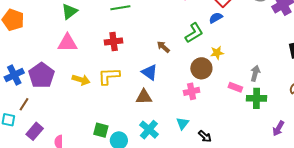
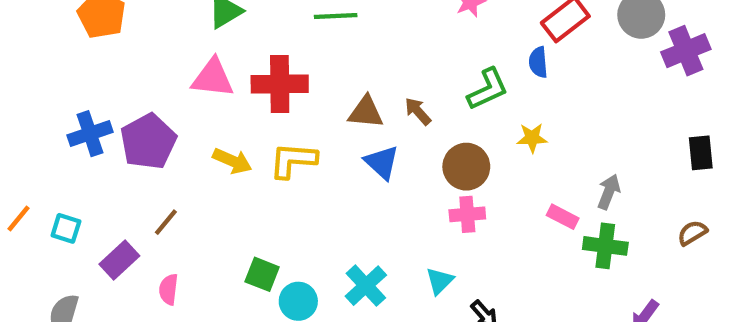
blue semicircle: (216, 18) -> (538, 62), turned -72
red cross: (114, 41) -> (280, 84), moved, size x1.4
brown circle: (201, 68) -> (466, 167), moved
brown triangle: (144, 97) -> (366, 112), moved
brown line: (24, 104) -> (166, 222), moved

